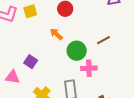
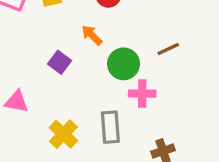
purple square: (31, 62) -> (59, 62), moved

